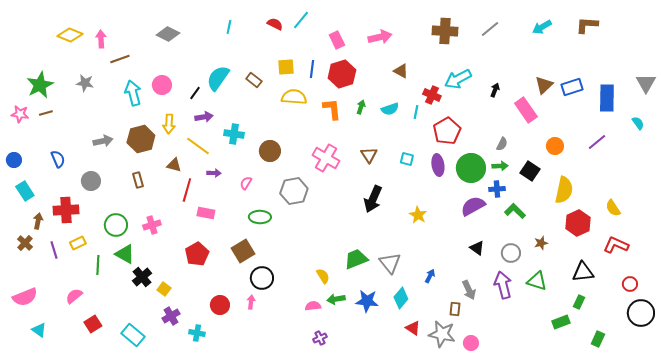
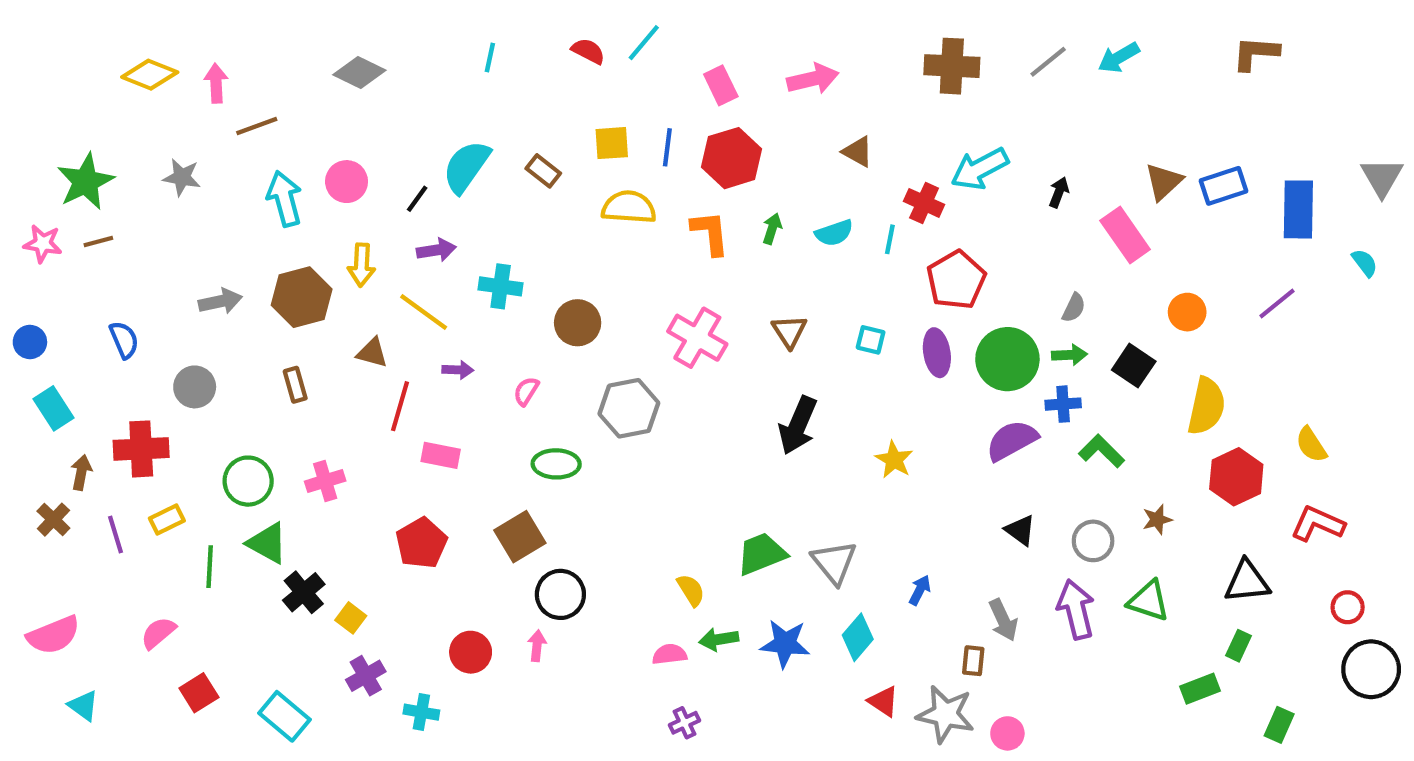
cyan arrow: (542, 27) -> (1119, 58), moved

